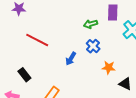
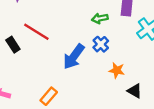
blue arrow: (71, 59) -> (74, 57), size x1.6
black rectangle: (24, 75) -> (13, 45), moved

